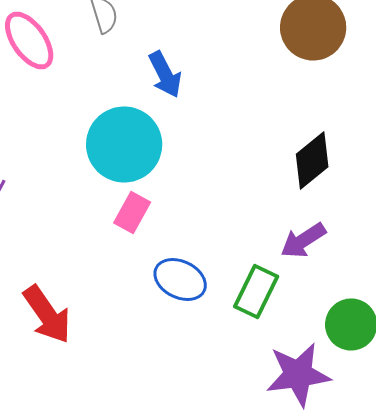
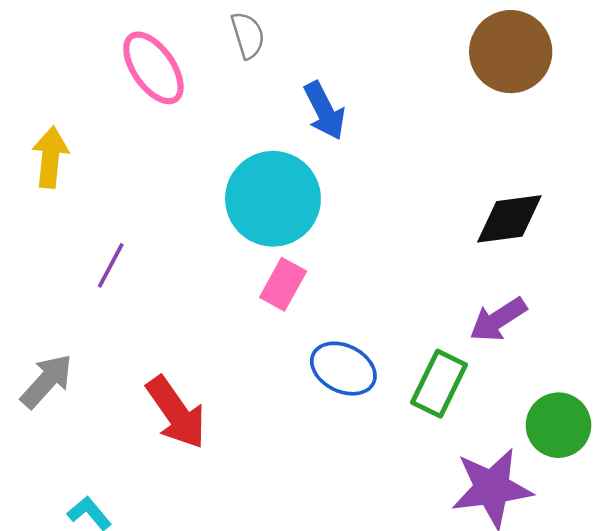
black diamond: (312, 160) -> (509, 219), turned 32

